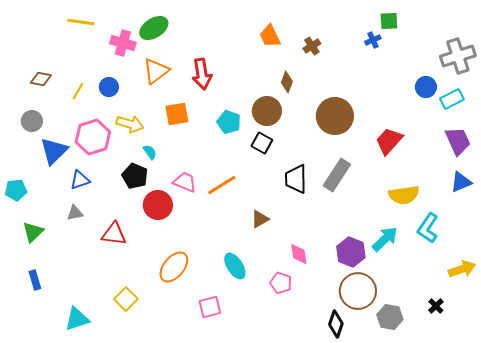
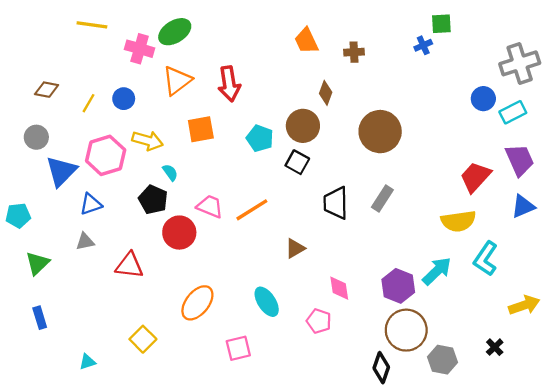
brown cross: (312, 46) -> (354, 52), turned 30
red trapezoid: (389, 141) -> (475, 177), moved
gray rectangle: (337, 175) -> (382, 198), size x0.7
cyan triangle: (77, 319) -> (87, 362), size x0.6

